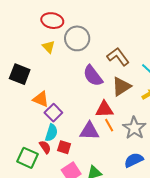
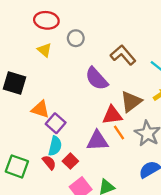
gray circle: (77, 38) -> (76, 38), size x0.6
brown triangle: (121, 87) -> (131, 102), moved
red square: (64, 147) -> (70, 161), turned 32
green square: (28, 158) -> (17, 166), moved

